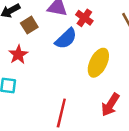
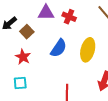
blue semicircle: (66, 39) -> (59, 48), moved

